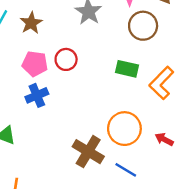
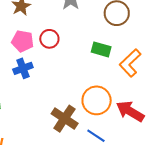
red arrow: (164, 139) -> (130, 111), size x1.8

